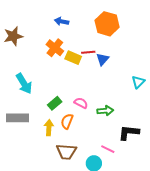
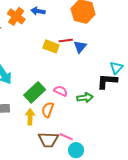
orange cross: (55, 48) -> (16, 16), moved
green rectangle: (55, 103) -> (35, 92), size x1.5
black L-shape: (129, 133) -> (107, 81), moved
pink line: (108, 149) -> (66, 137), moved

